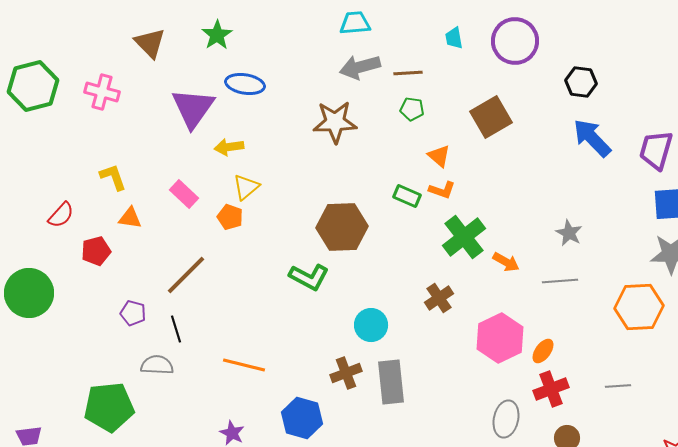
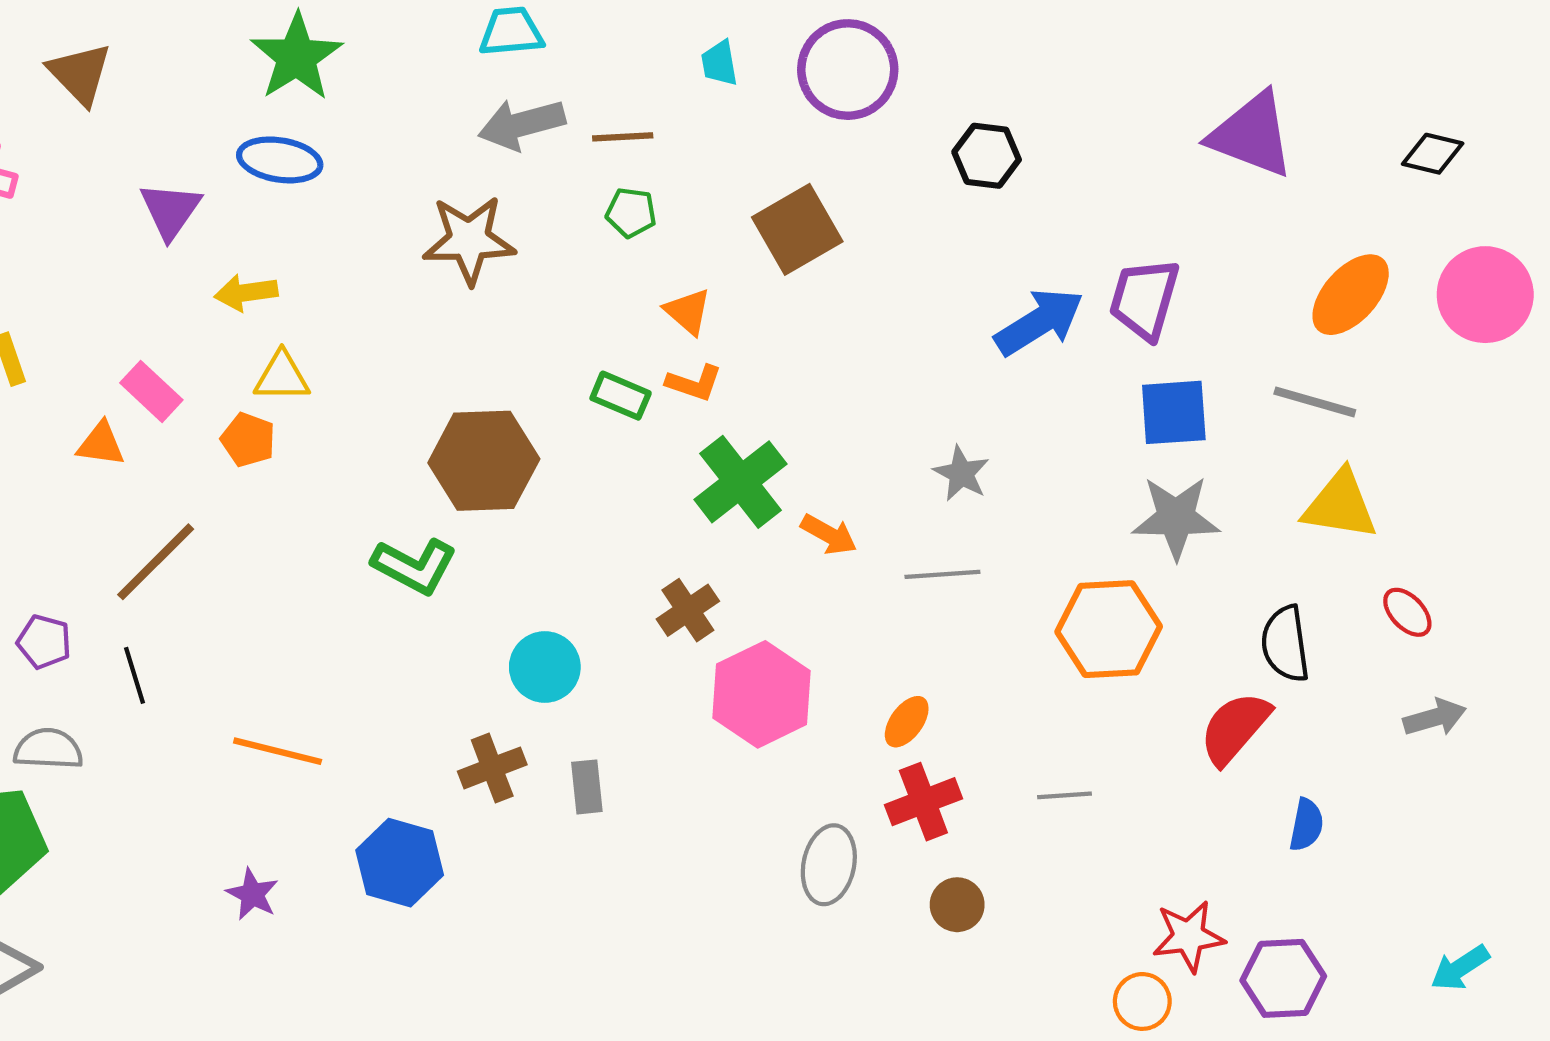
green star: (217, 35) -> (297, 57), moved, size x1.4
purple triangle: (193, 108) -> (170, 210), size x0.7
blue arrow: (592, 138) -> (1039, 322), moved, turned 102
yellow triangle: (246, 187) -> (282, 377), turned 40
orange triangle: (130, 218) -> (101, 444), moved
pink hexagon: (500, 338) -> (761, 694), moved
gray semicircle: (157, 365) -> (48, 749), moved
gray rectangle: (391, 382) -> (587, 787), size x0.6

